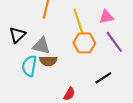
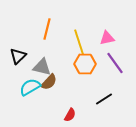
brown semicircle: (48, 61) -> (49, 82), turned -48
cyan semicircle: (29, 66) -> (30, 87), turned 50

